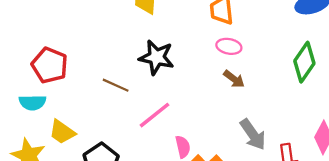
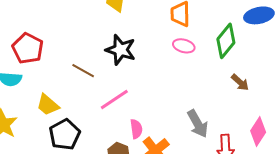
green diamond: (304, 62) -> (226, 41), moved
brown arrow: (234, 79) -> (240, 82), moved
yellow trapezoid: (62, 132) -> (48, 105), moved

